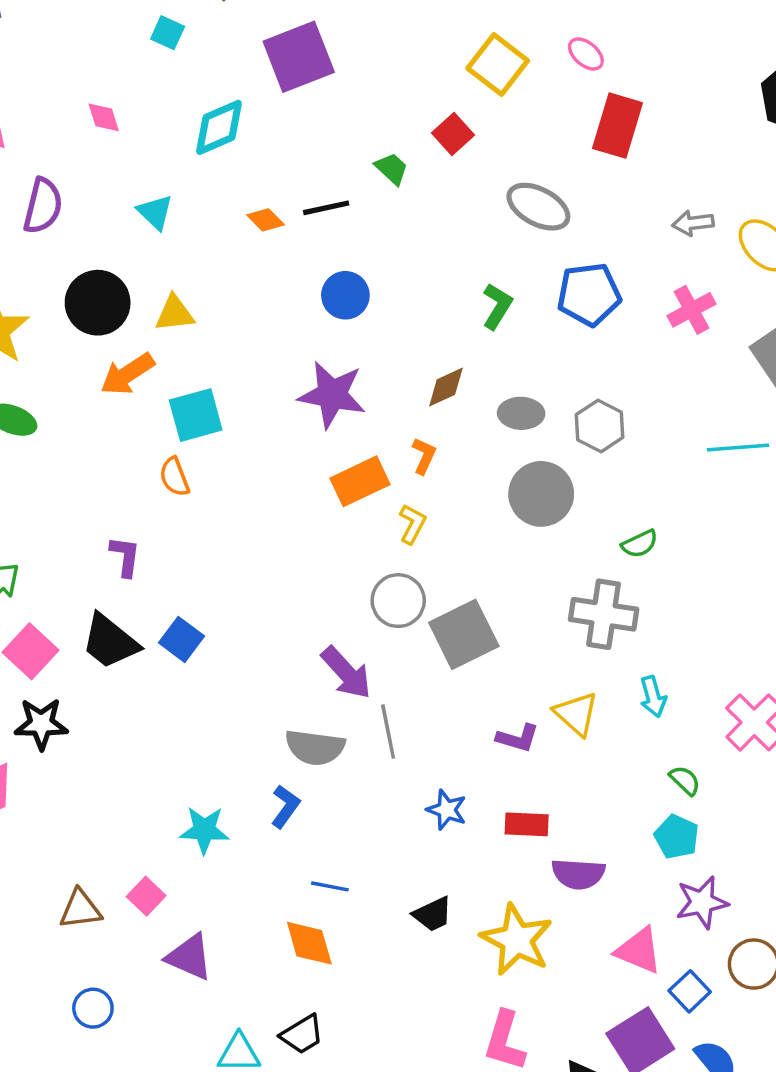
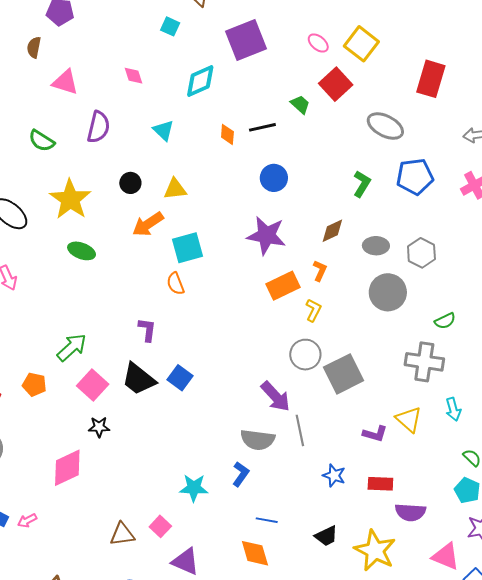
pink ellipse: (586, 54) -> (318, 43), moved
red square: (453, 134) -> (336, 84), size x1.4
orange diamond: (266, 220) -> (227, 134), turned 50
black circle: (98, 303) -> (130, 183), size x0.6
black star: (41, 724) -> (99, 427), size x0.7

